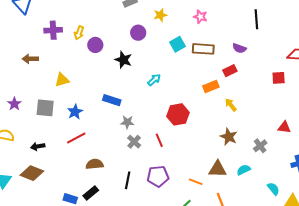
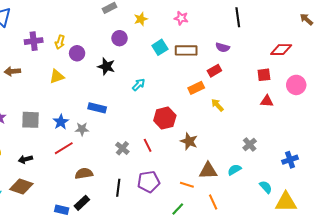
yellow triangle: (62, 80) -> (57, 76), moved
gray star: (127, 122) -> (82, 129), moved
red triangle: (284, 127) -> (267, 101), moved
brown star: (229, 137) -> (189, 141), moved

